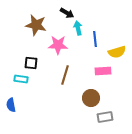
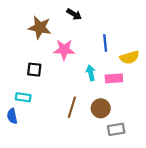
cyan arrow: (78, 28) -> (91, 73), moved
brown line: (65, 75) -> (72, 107), moved
cyan rectangle: (21, 79) -> (23, 97), moved

